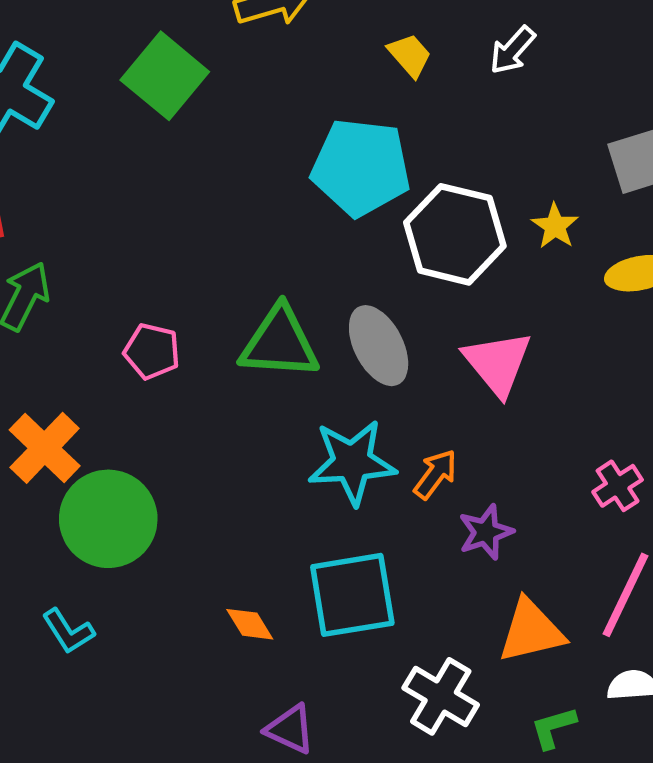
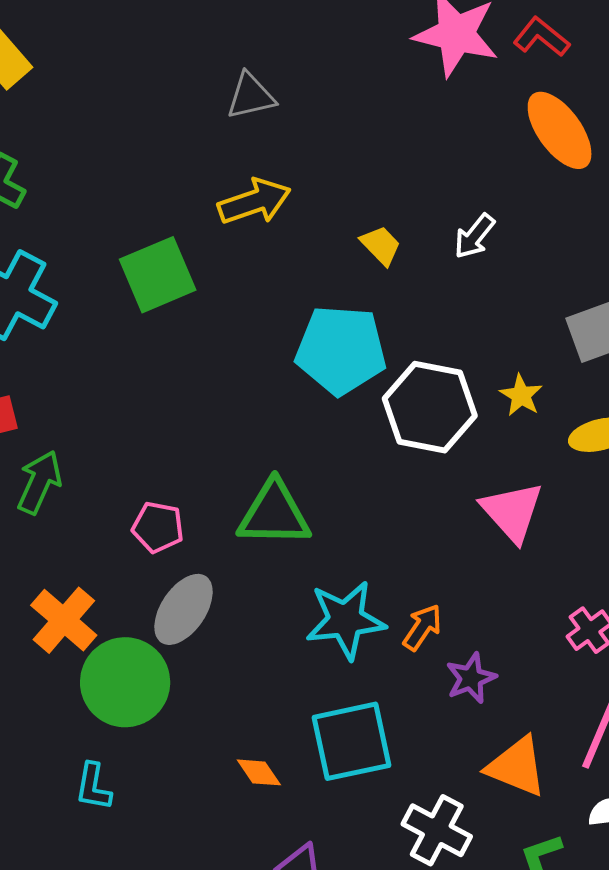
green square: (165, 76) -> (158, 275), turned 30
gray ellipse: (379, 346) -> (184, 609), moved, turned 64
pink triangle: (498, 363) -> (512, 512), moved
cyan L-shape: (68, 631) -> (93, 787), turned 45
orange triangle: (531, 631) -> (517, 767), turned 38

